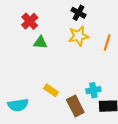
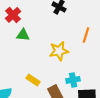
yellow star: (78, 36) -> (59, 51), moved

